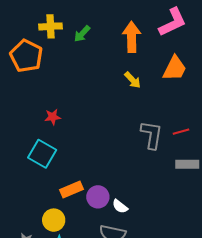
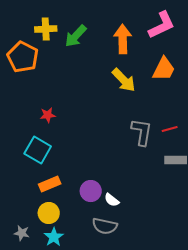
green arrow: (82, 34) -> (76, 36), size x1.4
yellow arrow: (133, 80) -> (124, 80), size x1.5
orange rectangle: (72, 190) -> (50, 184), moved

